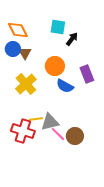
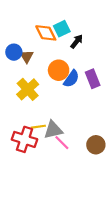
cyan square: (58, 27) -> (62, 29), turned -35
orange diamond: (18, 30) -> (46, 33), moved
blue semicircle: (65, 86) -> (71, 79), moved, turned -84
brown circle: (75, 136) -> (96, 145), moved

